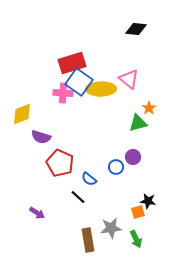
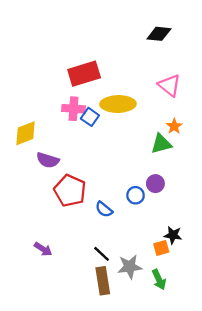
pink triangle: (129, 79) -> (169, 85), moved
blue square: (79, 82) -> (90, 117), moved, size x0.6
black line: (78, 197) -> (102, 254), moved

